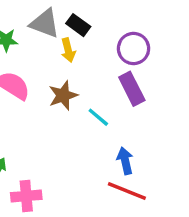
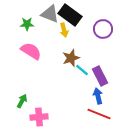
black rectangle: (78, 25) -> (70, 15), size x1.6
purple rectangle: (132, 89) -> (100, 76), moved
brown star: (63, 95) -> (71, 58), moved

